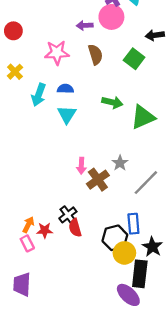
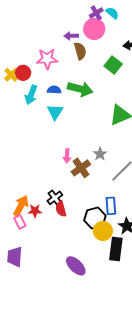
red circle: (13, 31) -> (23, 73), moved
brown semicircle: (95, 55) -> (80, 51), moved
green arrow: (112, 102) -> (80, 89), moved, size x1.4
orange arrow: (28, 225) -> (21, 206), size x1.5
purple ellipse: (128, 295) -> (76, 266), moved

